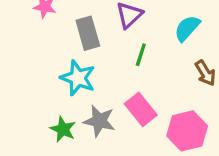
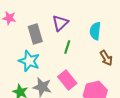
cyan semicircle: (187, 28) -> (95, 31), turned -36

